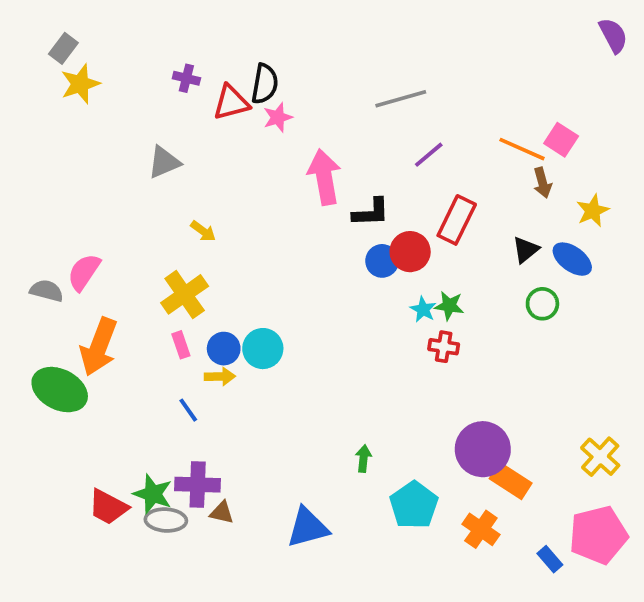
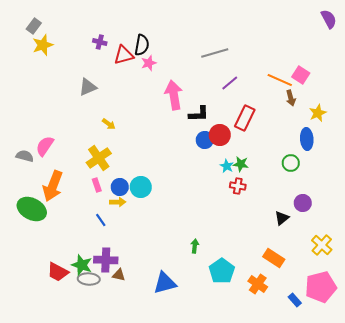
black triangle: (526, 250) -> (282, 218), moved
blue ellipse: (572, 259) -> (307, 139), turned 50
purple circle: (483, 449) -> (303, 203), moved, size x0.6

